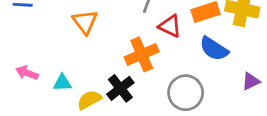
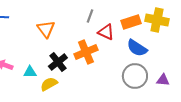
purple triangle: (251, 81) -> (163, 80), moved, turned 32
black cross: (120, 88) -> (58, 62), moved
gray circle: (186, 93) -> (135, 76), moved

